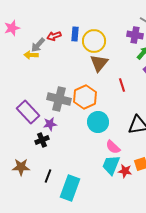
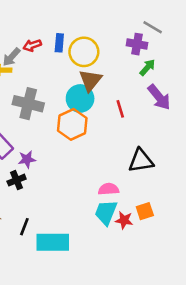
gray cross: (59, 99) -> (28, 104), moved
cyan circle: (98, 122) -> (80, 98), moved
pink semicircle: (113, 147) -> (109, 189), turned 133
cyan rectangle: (70, 188) -> (53, 242), turned 70

